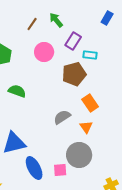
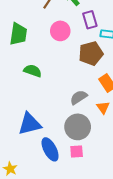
purple rectangle: (73, 41) -> (90, 20), turned -48
gray circle: (79, 155) -> (78, 127), moved

